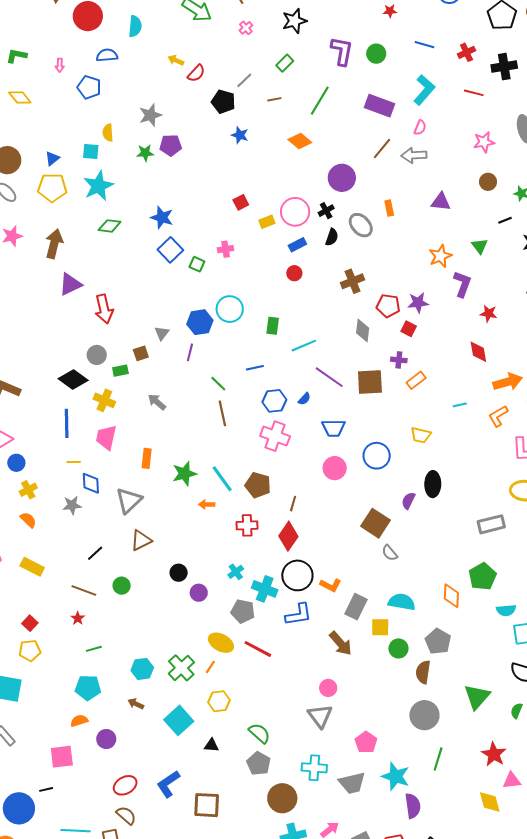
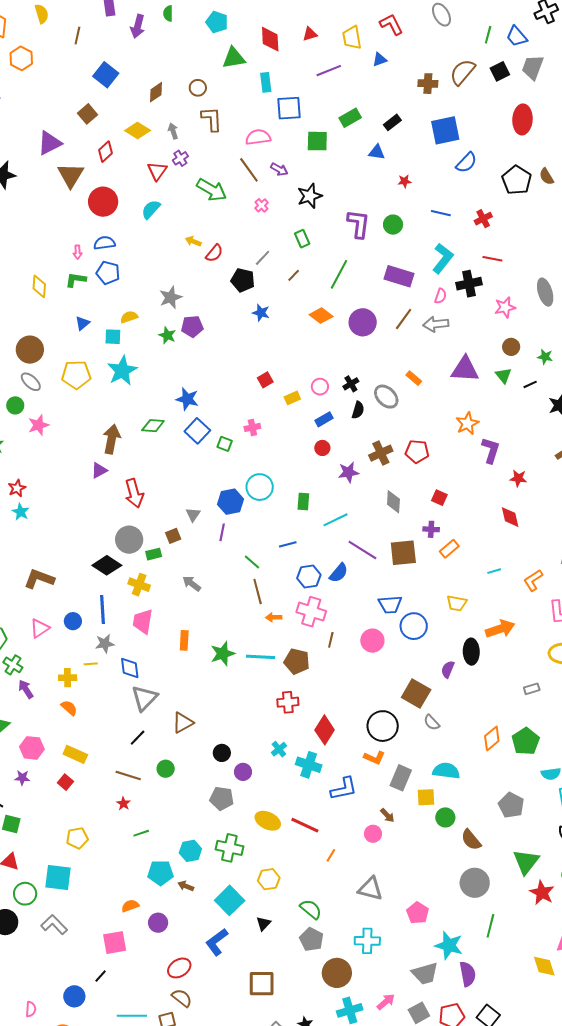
cyan semicircle: (135, 26) -> (151, 209), turned -140
blue semicircle: (107, 55) -> (104, 243), moved
green L-shape: (17, 56) -> (76, 280), moved
green rectangle: (285, 63) -> (302, 239), turned -66
black cross: (504, 67) -> (469, 284), moved
yellow diamond: (20, 97) -> (39, 286), turned 45
brown line: (274, 99) -> (294, 275), turned -32
yellow semicircle: (108, 133) -> (129, 317), turned 78
green star: (145, 153) -> (167, 335), turned 30
blue triangle: (52, 158) -> (82, 323), moved
purple circle: (342, 178) -> (363, 322), moved
purple triangle: (441, 202) -> (465, 369), size x1.4
orange rectangle: (389, 208) -> (414, 378), turned -35
pink circle: (295, 212) -> (320, 387), size x0.6
green diamond: (110, 226) -> (153, 426), moved
brown arrow: (54, 244) -> (112, 439), moved
green triangle: (480, 246) -> (503, 375), moved
purple triangle: (70, 284) -> (99, 470), size x0.7
purple star: (418, 303) -> (348, 472), moved
red pentagon: (388, 306) -> (417, 452), moved
gray circle: (97, 355) -> (129, 540), size x1.4
orange arrow: (508, 382) -> (500, 629), moved
blue semicircle: (304, 399) -> (339, 573), size x1.5
blue trapezoid: (333, 428) -> (390, 604), moved
yellow line: (74, 462) -> (91, 664), moved
blue circle: (16, 463) -> (73, 621), moved
cyan line: (222, 479) -> (261, 657), turned -48
yellow cross: (28, 490) -> (68, 678), turned 30
gray triangle: (129, 500) -> (145, 698), moved
orange arrow: (207, 504) -> (274, 617), moved
brown line: (293, 504) -> (331, 640), moved
gray star: (72, 505) -> (105, 644), moved
gray rectangle: (491, 524) -> (532, 689), size x0.6
red diamond: (288, 536) -> (325, 730), moved
black circle: (297, 575) -> (383, 726), moved
orange diamond: (451, 596) -> (492, 738), moved, turned 50
gray pentagon: (243, 611) -> (222, 798), moved
red square: (30, 623) -> (65, 782), moved
gray pentagon: (438, 641) -> (511, 805), moved
brown arrow: (341, 643) -> (387, 815), size x0.6
orange line: (210, 667) -> (331, 855), moved
green cross: (181, 668) -> (229, 848), turned -32
brown semicircle: (423, 672) -> (471, 840), turned -45
cyan pentagon: (88, 688) -> (160, 873), moved
pink circle: (328, 688) -> (373, 834), moved
gray triangle: (320, 716) -> (370, 889), turned -36
black triangle: (211, 745) -> (263, 924), turned -49
red star: (494, 754) -> (542, 893), moved
gray trapezoid: (352, 783) -> (425, 973), moved
blue L-shape: (168, 784) -> (217, 942), moved
black line: (46, 789) -> (101, 976), turned -32
blue circle: (19, 808) -> (74, 996), size x0.7

